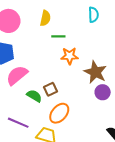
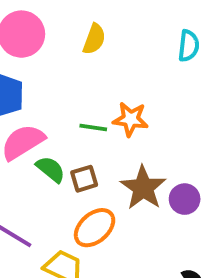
green line: (58, 36) -> (93, 127), moved
brown star: (95, 72) -> (143, 188), moved
green semicircle: (34, 96) -> (51, 169), moved

